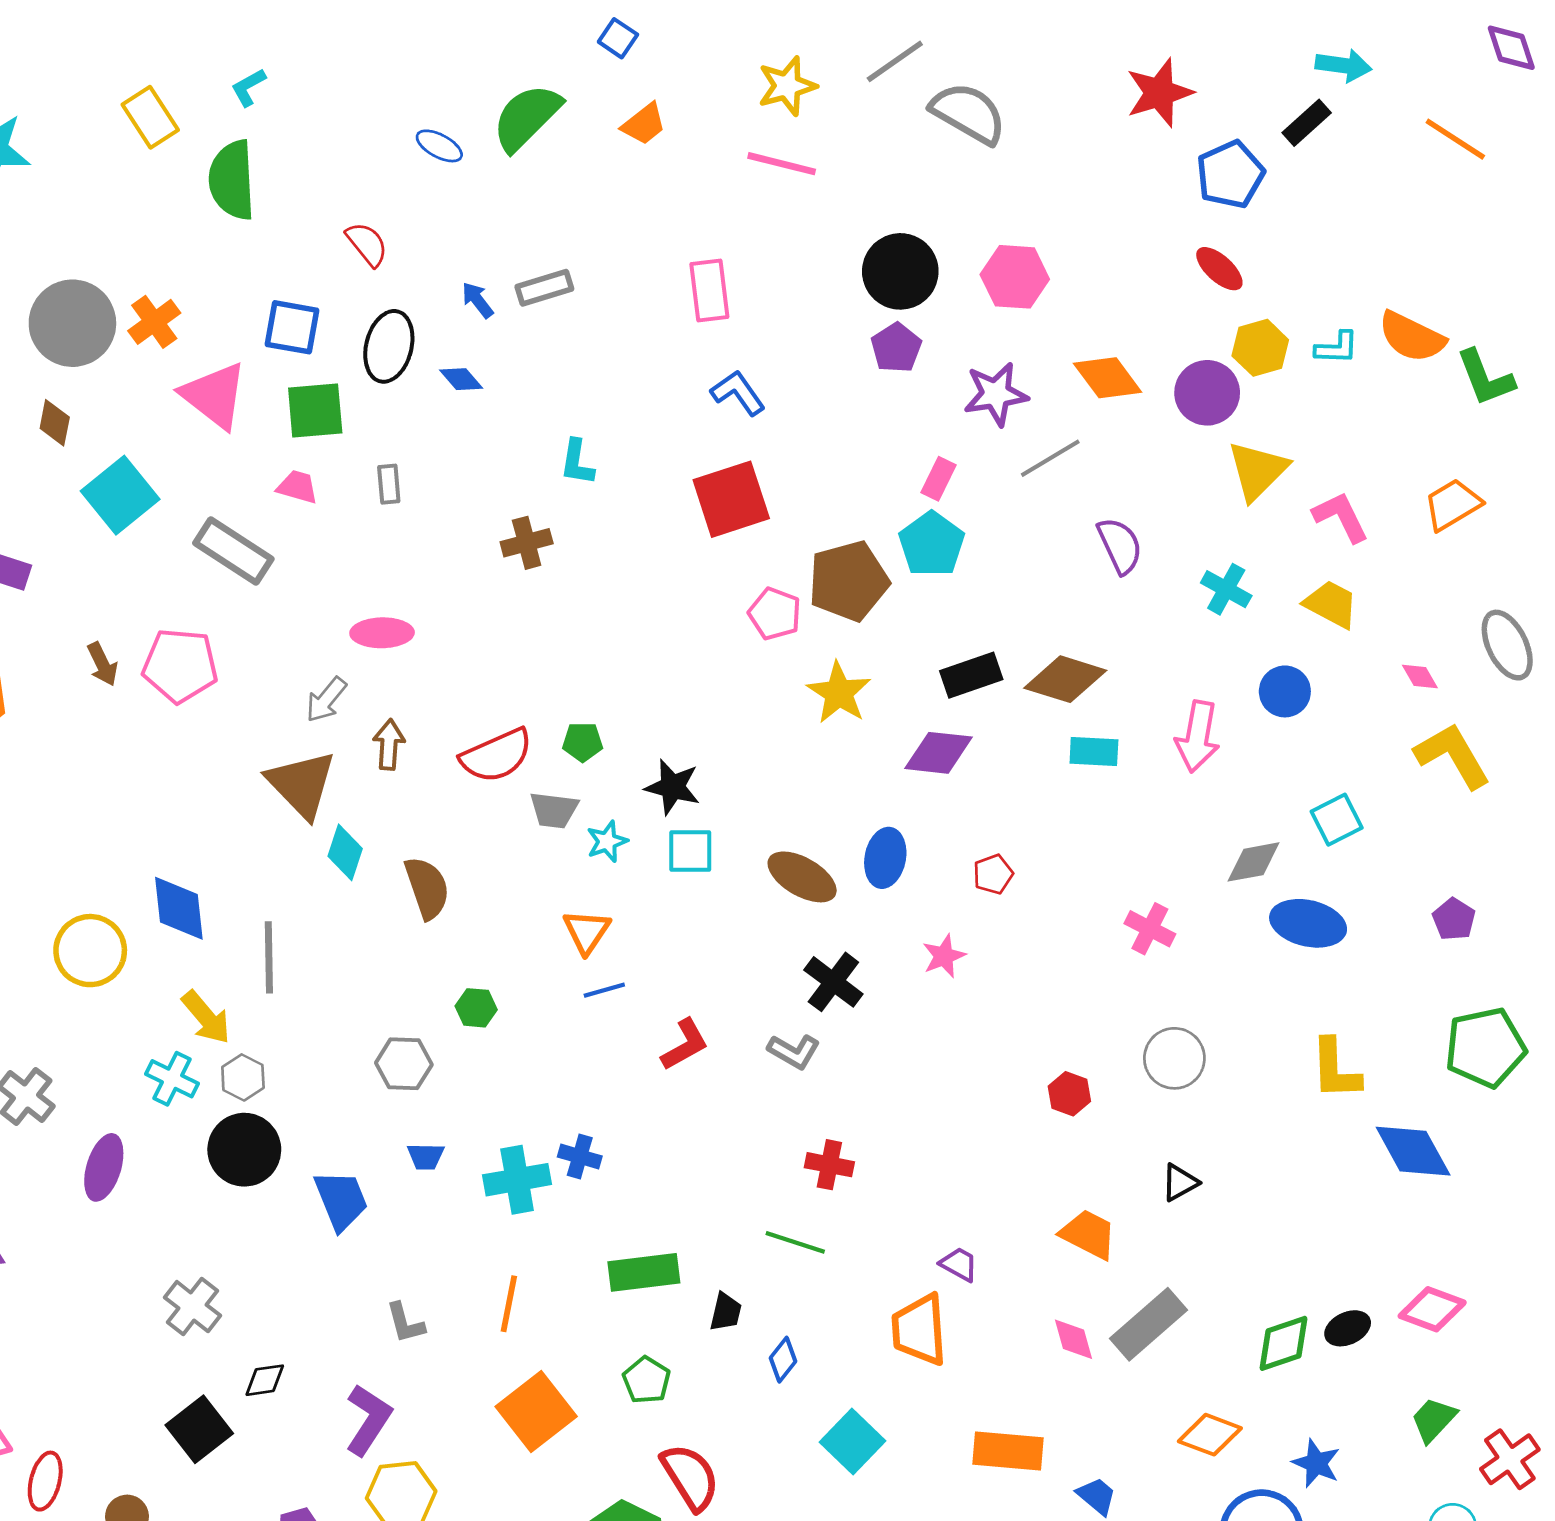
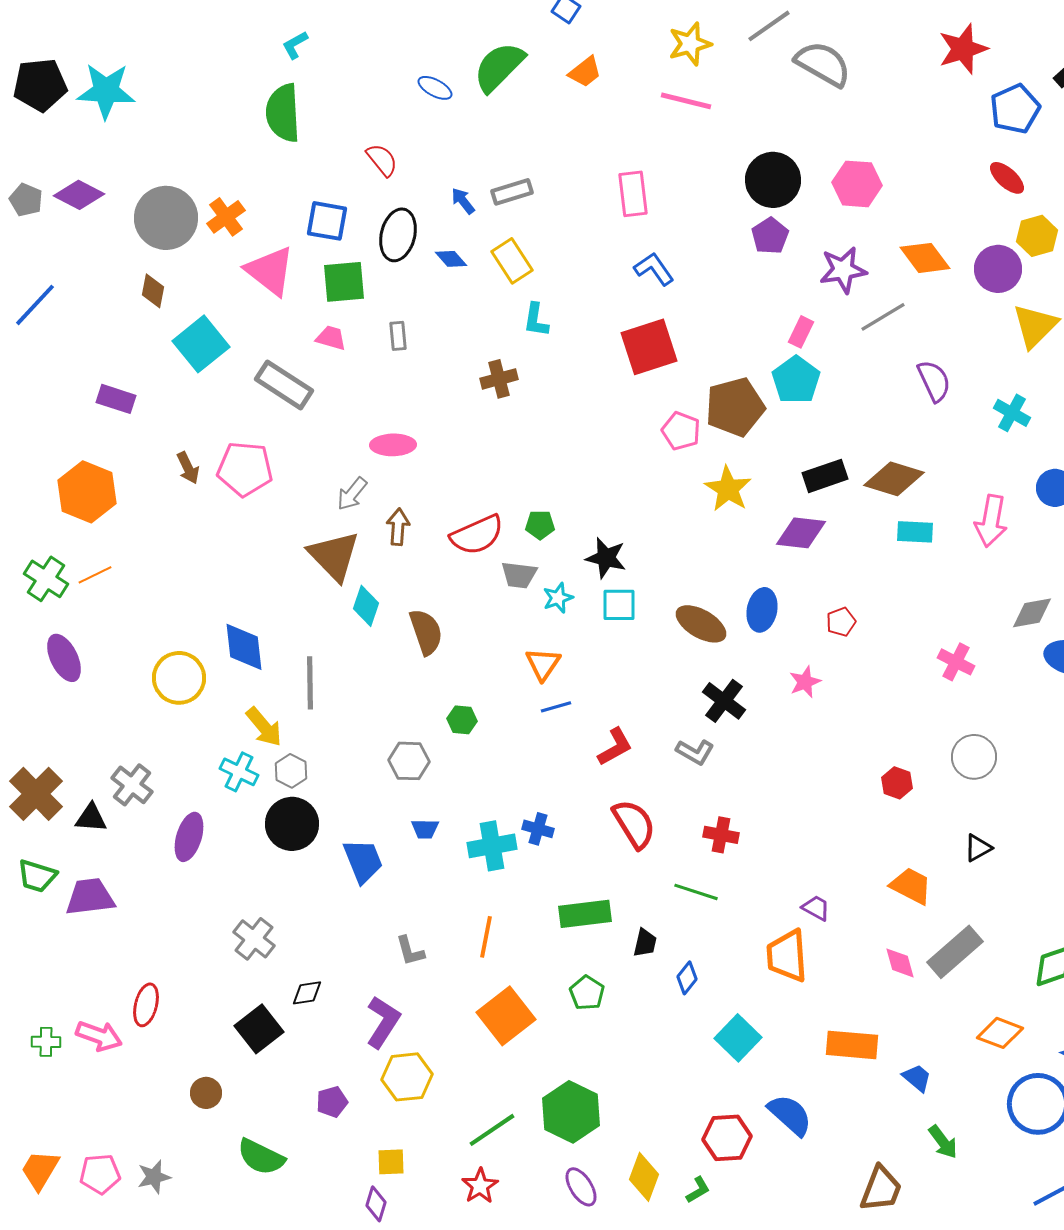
yellow rectangle: (150, 117) -> (512, 261), moved
red semicircle: (690, 1477) -> (634, 824), moved
red ellipse: (45, 1481) -> (146, 1005), moved

